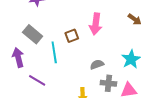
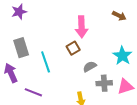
gray rectangle: (33, 34) -> (21, 48), turned 42
brown square: (72, 36) -> (73, 48), moved

